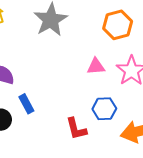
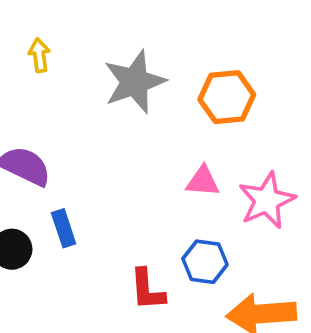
orange hexagon: (118, 25) -> (227, 97), moved

